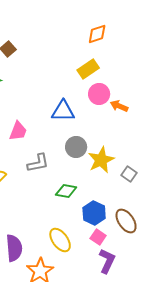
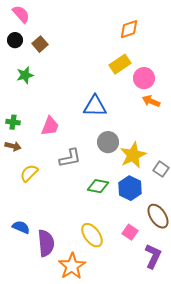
pink circle: (99, 94) -> (144, 78), moved
blue hexagon: (94, 213) -> (130, 188), moved
purple L-shape: (107, 261) -> (153, 256), moved

